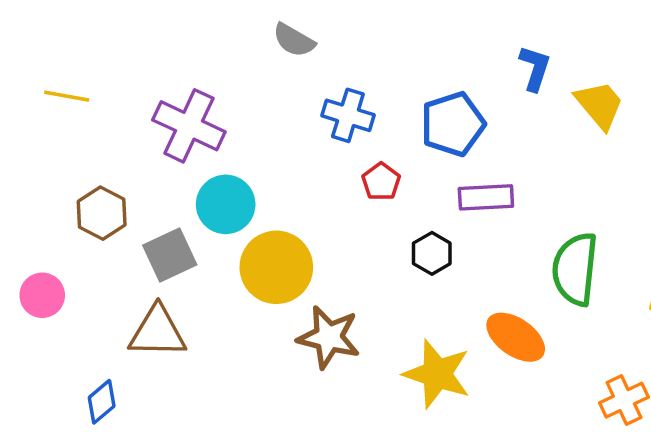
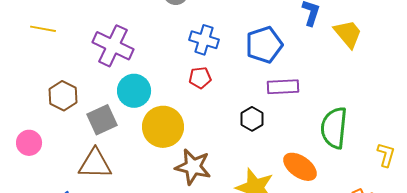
red pentagon: (381, 182) -> (200, 78), moved, turned 30

